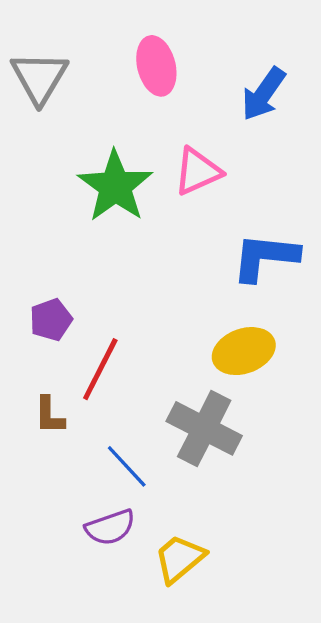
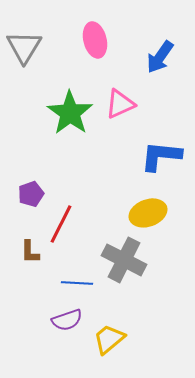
blue line: (127, 466) -> (77, 283), turned -44

